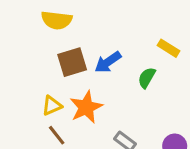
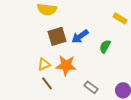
yellow rectangle: (168, 48) -> (120, 18), moved
orange star: (86, 107) -> (66, 65), turned 30

